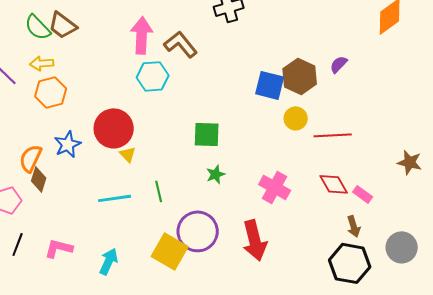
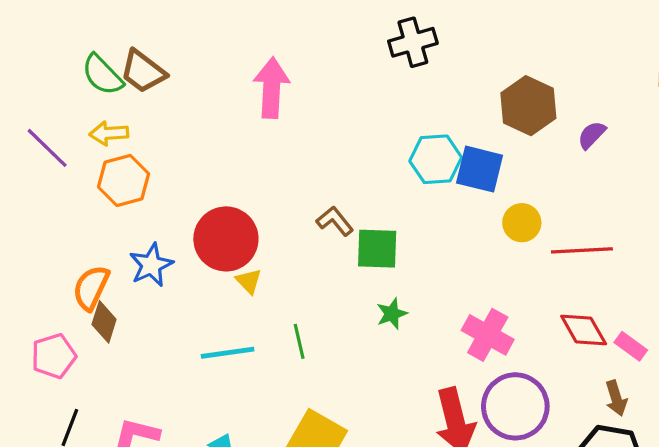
brown L-shape: (181, 44) -> (335, 221), moved, size x0.7
cyan hexagon: (153, 76) -> (436, 159), moved
brown hexagon: (300, 76) -> (528, 106), moved
purple circle: (198, 231) -> (515, 406), moved

